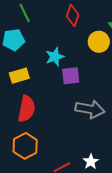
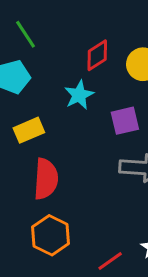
red diamond: (73, 16) -> (97, 55), moved, turned 45
purple square: (71, 76) -> (125, 121), moved

